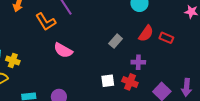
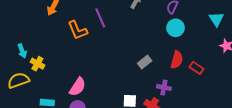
red semicircle: (146, 33) -> (177, 60), turned -30
pink semicircle: (63, 50) -> (78, 87), moved, turned -96

